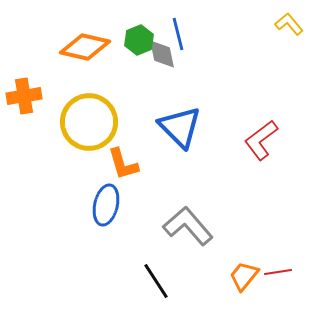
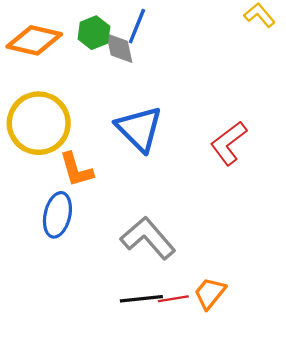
blue line: (178, 34) -> (137, 26), turned 36
red line: (278, 272) -> (173, 299), moved
black line: (156, 281) -> (141, 299), moved, turned -63

